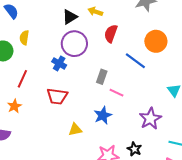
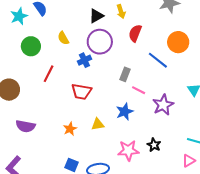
yellow arrow: (95, 11) -> (121, 11), turned -128
yellow semicircle: (24, 38) -> (63, 38), moved, turned -40
blue cross: (59, 63) -> (84, 60), turned 32
orange star: (14, 106) -> (70, 129), moved
purple star: (150, 119) -> (163, 105), moved

